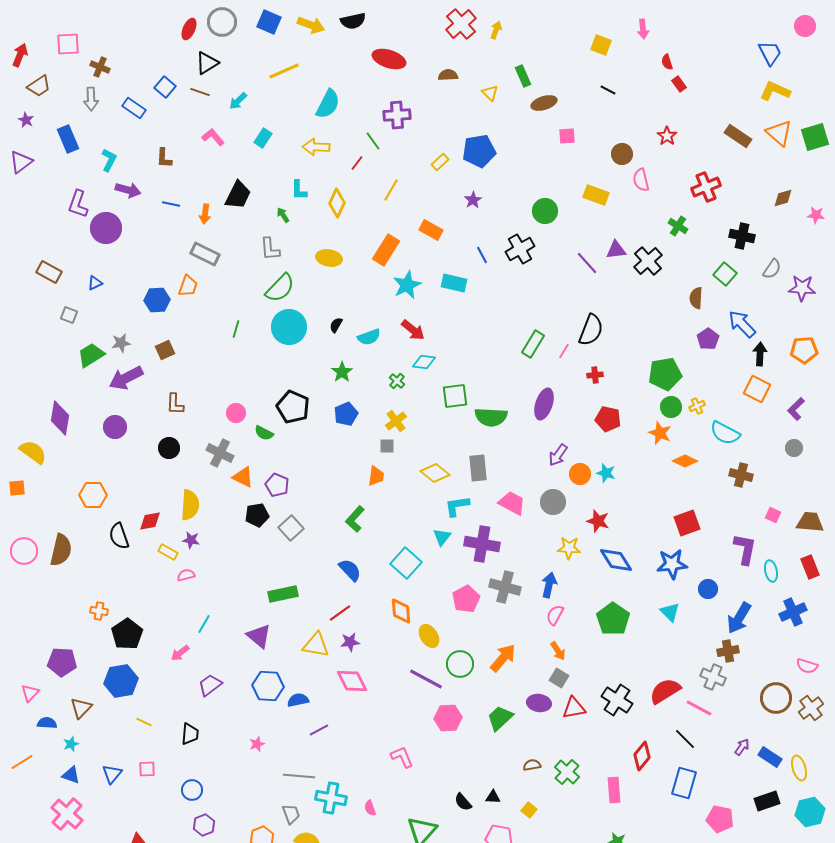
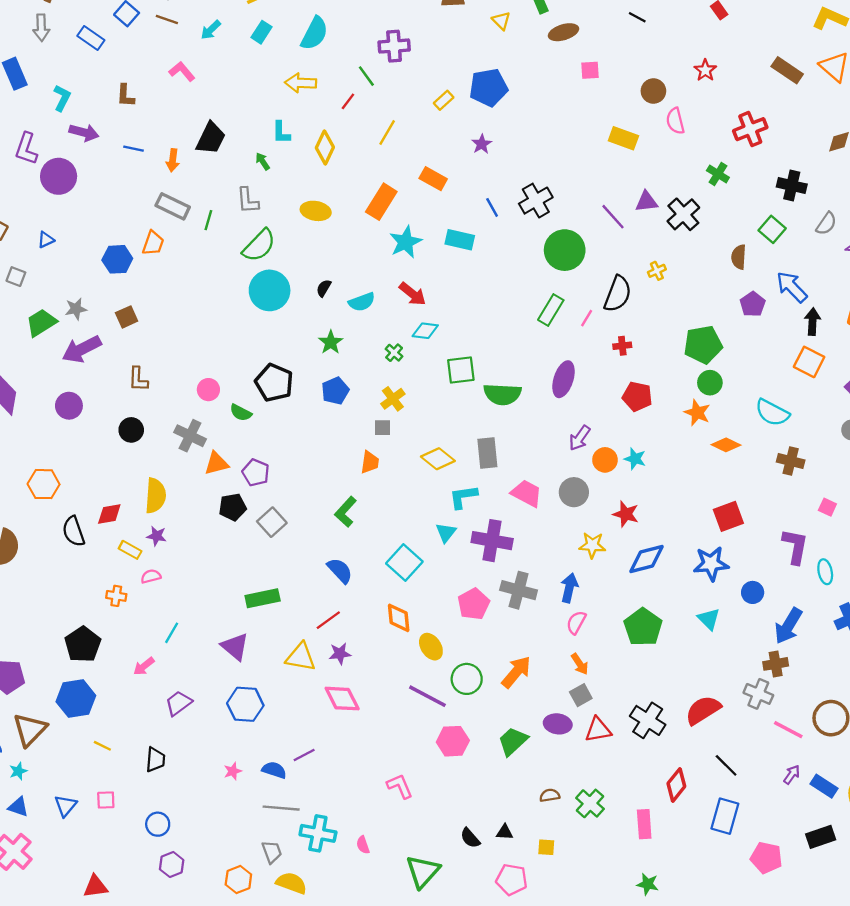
cyan rectangle: (263, 138) -> (261, 32), moved
green circle: (545, 211) -> (565, 250), moved, size x1.4
green line: (236, 329) -> (208, 220), moved
yellow cross: (697, 406) -> (657, 271), moved
orange triangle: (243, 477) -> (217, 463), turned -40
blue diamond: (616, 560) -> (646, 559), turned -72
orange cross: (99, 611) -> (116, 596), moved
gray square: (559, 678) -> (581, 695), turned 30
blue semicircle: (298, 700) -> (274, 770), moved, turned 30
brown triangle: (81, 708) -> (30, 730), size x1.4
pink line: (699, 708) -> (788, 730), moved
yellow square: (529, 810) -> (546, 847), turned -35

